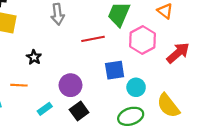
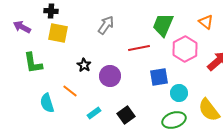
gray arrow: (58, 14) -> (106, 25), turned -138
orange line: (19, 85) -> (70, 91), turned 35
purple circle: (70, 85) -> (110, 76), moved

